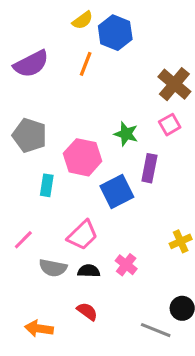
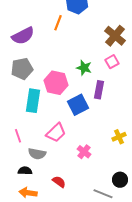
purple semicircle: (31, 64) -> (23, 36), moved
gray pentagon: (30, 135) -> (22, 69), turned -30
cyan rectangle: (47, 185) -> (33, 101), size x1.6
pink line: (23, 240) -> (18, 136), turned -64
black semicircle: (89, 271) -> (25, 171), moved

